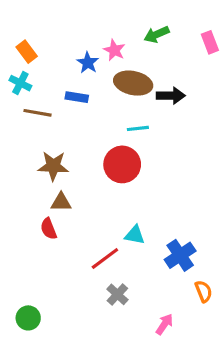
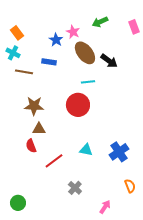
brown ellipse: (133, 83) -> (85, 53), turned 40
black arrow: (171, 96) -> (109, 61), turned 36
blue cross: (180, 255) -> (119, 152), moved
red line: (105, 258) -> (54, 161), moved

